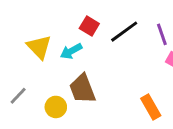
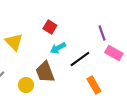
black line: (124, 32) -> (80, 59), moved
cyan arrow: (71, 51) -> (58, 48), moved

